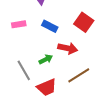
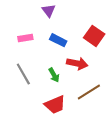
green arrow: (46, 59) -> (54, 75), turned 88
gray line: (24, 70) -> (23, 74), moved

